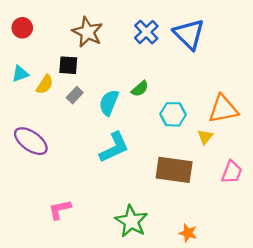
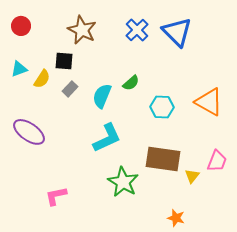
orange triangle: (223, 109) -> (209, 102), turned 40
yellow triangle: (205, 137) -> (192, 176), moved
green star: (131, 221) -> (123, 182), moved

